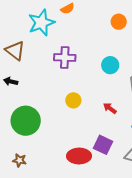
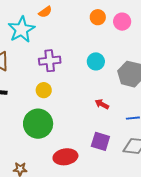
yellow circle: (73, 100) -> (44, 90), moved
green circle: (26, 121) -> (38, 124), moved
red ellipse: (79, 156) -> (65, 157), moved

